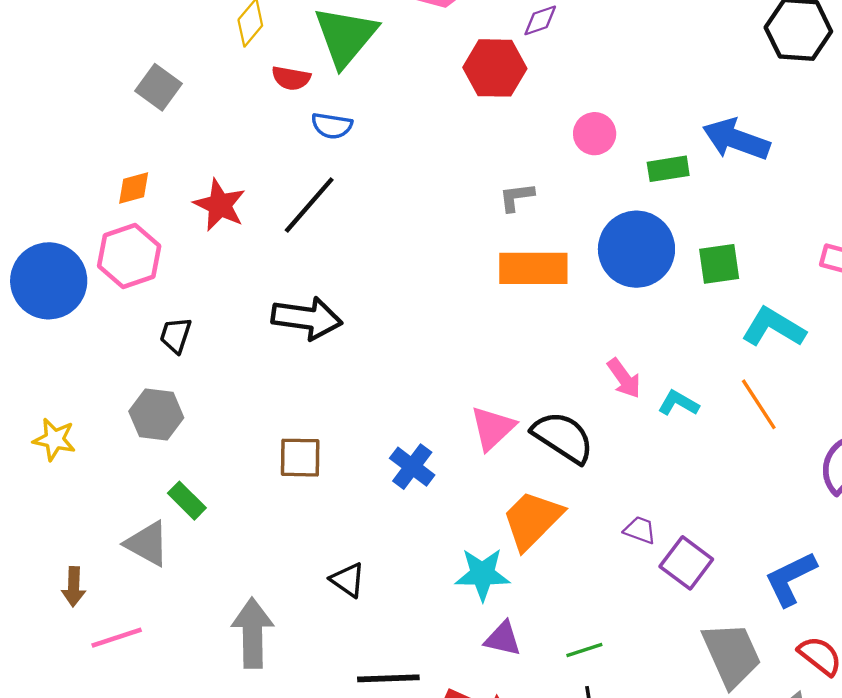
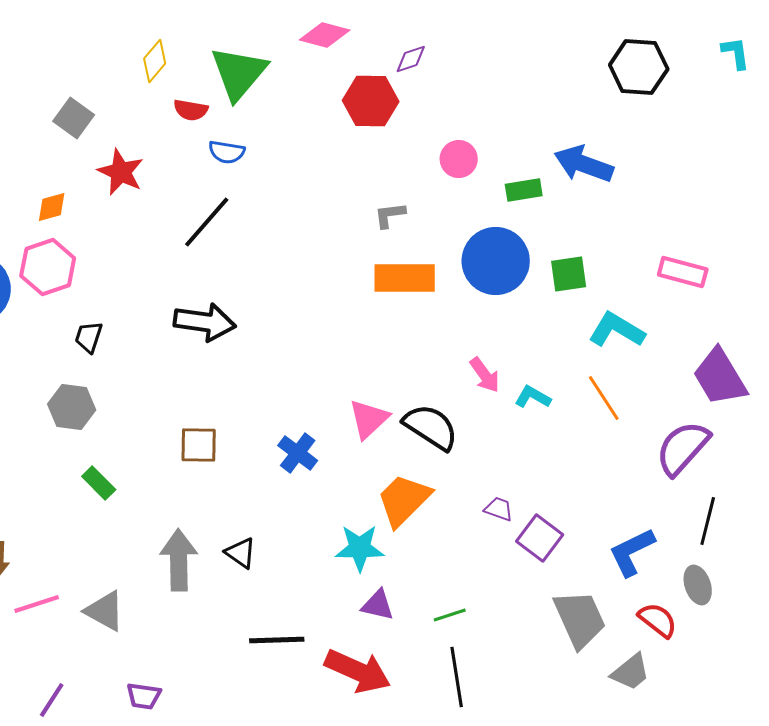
red star: (220, 205) -> (121, 172), moved
gray triangle: (147, 544) -> (105, 611), moved
gray arrow: (253, 633) -> (179, 560), moved

